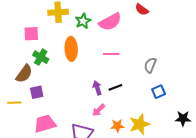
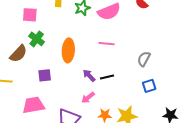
orange ellipse: (71, 49) -> (68, 50), moved
purple arrow: (97, 88) -> (89, 76), turned -32
purple square: (37, 92) -> (45, 75), moved

